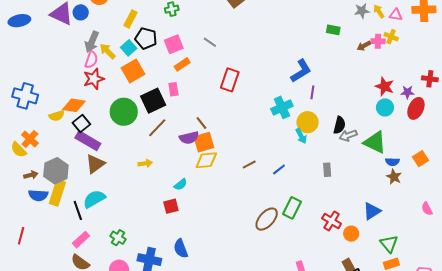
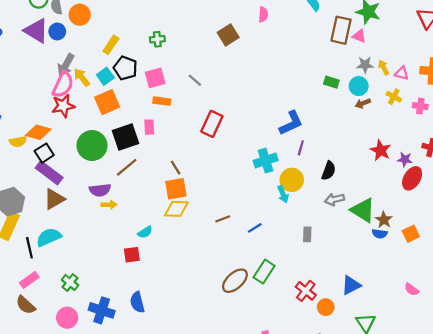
pink cross: (378, 41) -> (420, 106), moved
pink semicircle: (91, 60) -> (63, 85), size x1.4
orange rectangle: (182, 64) -> (162, 101), turned 35
cyan circle: (385, 107) -> (359, 86), moved
black semicircle: (339, 125) -> (329, 171), moved
purple semicircle: (189, 138) -> (100, 190), moved
brown star: (394, 177) -> (384, 220), moved
pink semicircle: (427, 209) -> (412, 289), turned -32

